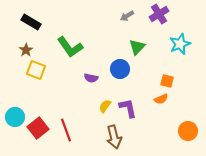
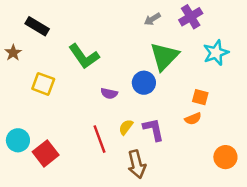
green triangle: (137, 47) -> (164, 56), size x1.5
brown star: (26, 50) -> (13, 53), moved
red line: (66, 130) -> (100, 139), moved

